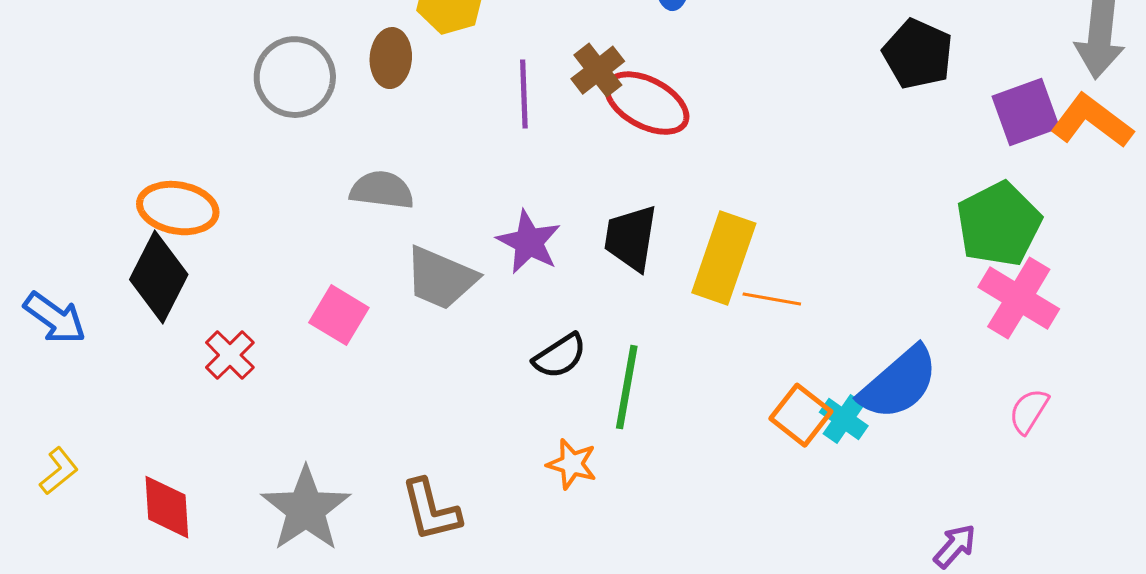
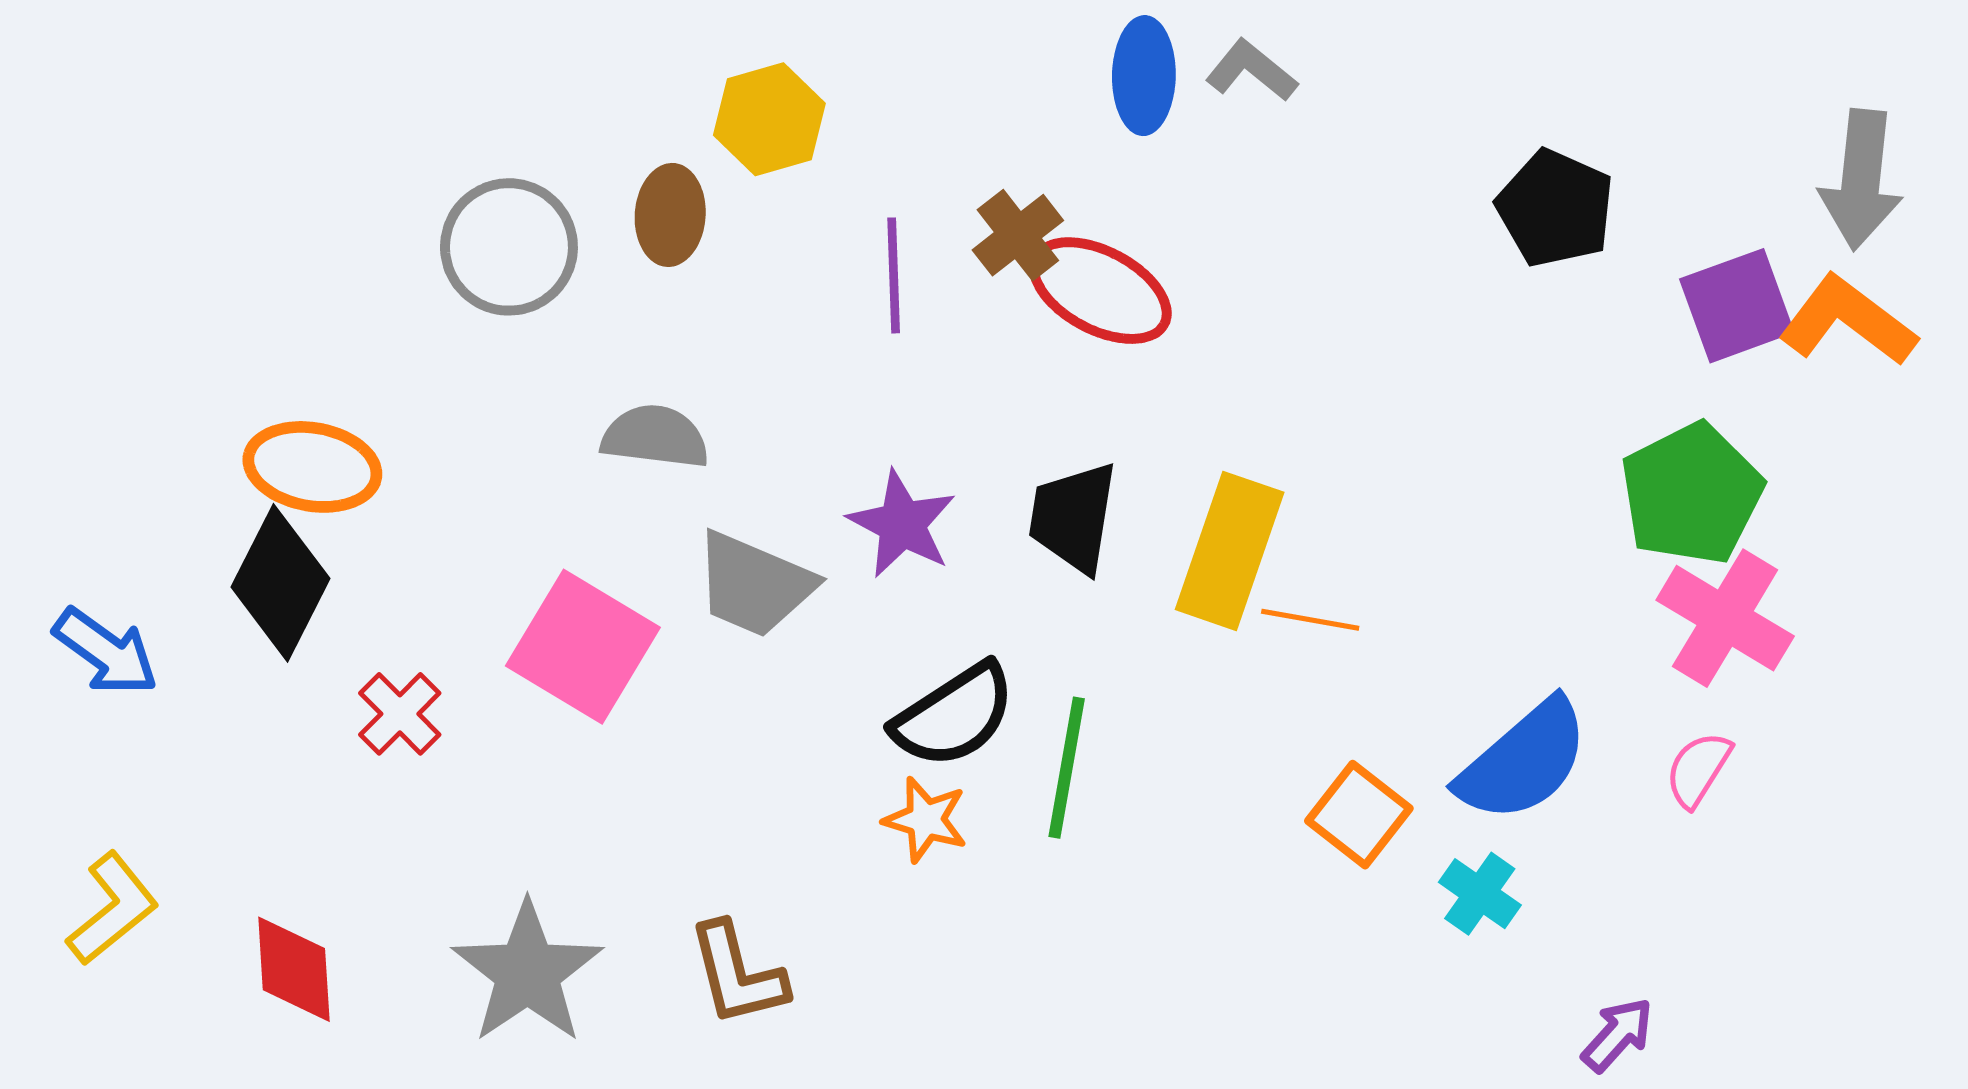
pink square: (339, 315) -> (583, 647), size x1.5
black semicircle: (560, 356) -> (954, 716), size x1.4
pink semicircle: (1029, 411) -> (1698, 769), moved
cyan cross: (844, 419) -> (1480, 894), moved
orange star: (572, 464) -> (926, 820), moved
yellow L-shape: (59, 471) -> (113, 909), size x1.4

